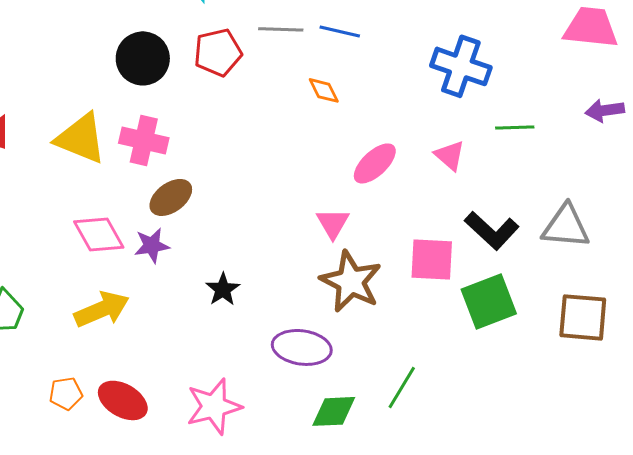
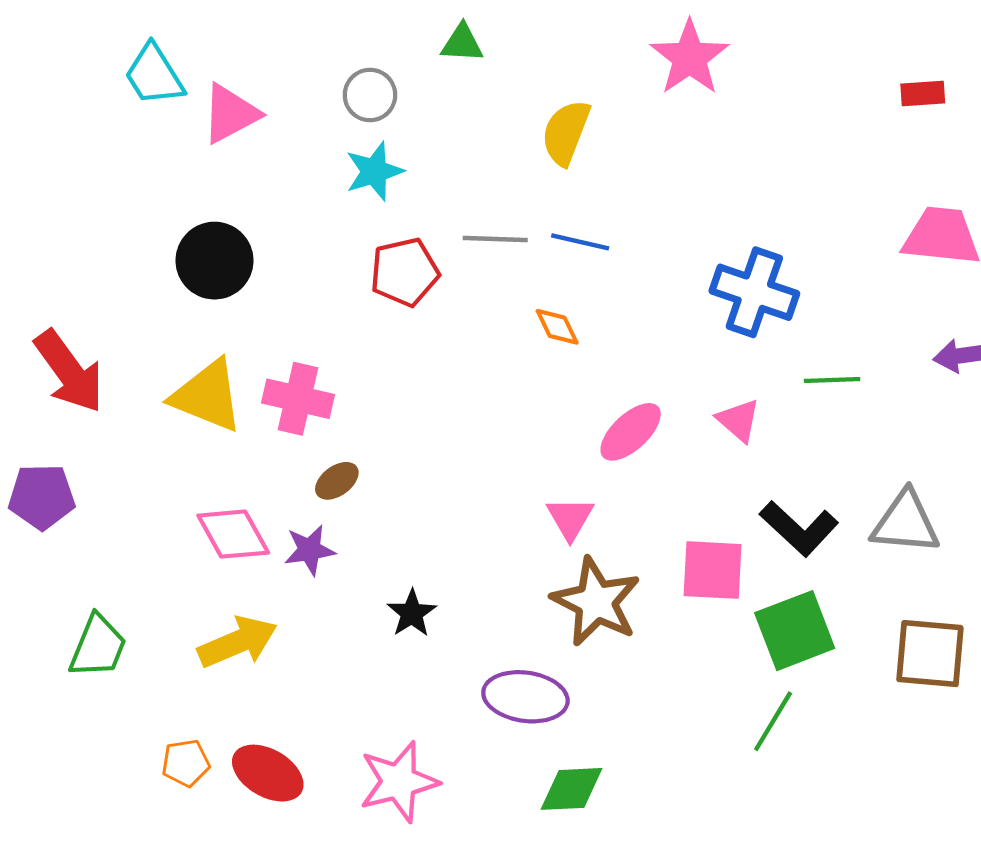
black circle: (143, 58) -> (214, 261), moved
brown ellipse: (171, 197) -> (337, 481), size x0.7
green line: (402, 387) -> (773, 721), moved

